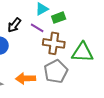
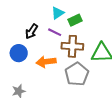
orange arrow: (26, 78) -> (46, 62), moved

